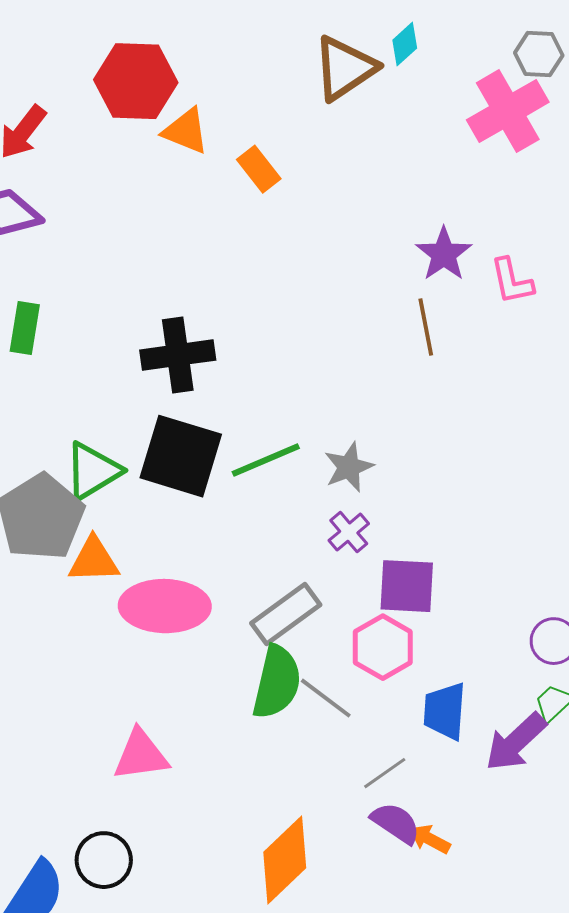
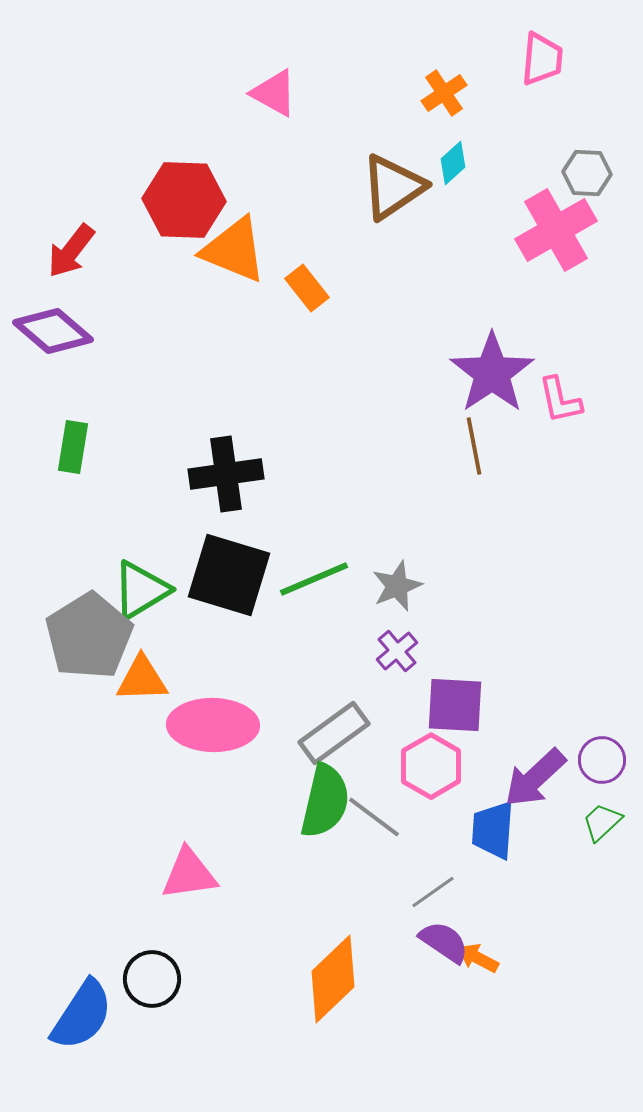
orange triangle: (186, 131) -> (234, 250), size x1.4
purple star: (444, 254) -> (492, 373), size x1.5
purple arrow: (516, 742) -> (535, 778), moved

